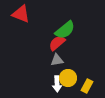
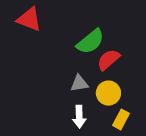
red semicircle: (57, 43) -> (108, 60), moved
yellow circle: (68, 78) -> (108, 93), moved

